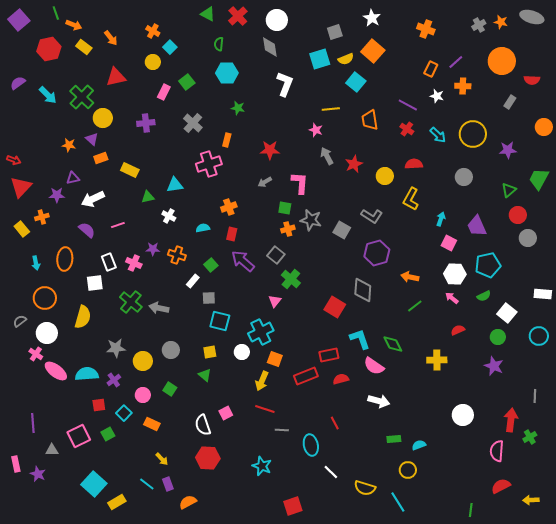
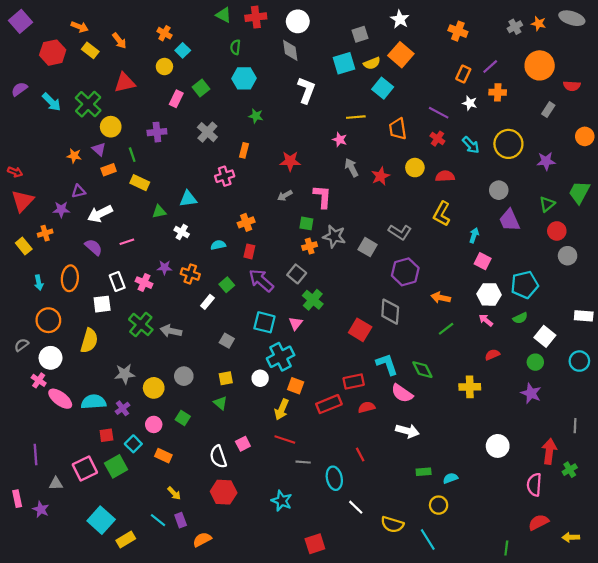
green line: (56, 13) -> (132, 155), moved
red cross: (238, 16) -> (256, 17), turned 36
pink cross: (209, 164) -> (225, 176), size x0.7
yellow circle: (385, 176) -> (415, 168), moved
purple trapezoid: (477, 226) -> (509, 220), moved
gray square: (209, 298) -> (227, 341), moved, turned 32
cyan square: (220, 321) -> (264, 322), moved
green square: (108, 434) -> (116, 466), size x1.5

